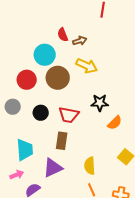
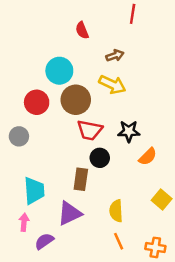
red semicircle: (63, 35) -> (82, 30), moved
brown arrow: (80, 41) -> (115, 56), moved
black circle: (41, 113) -> (100, 158), moved
red trapezoid: (69, 115) -> (90, 130), moved
pink arrow: (17, 175) -> (24, 222), turned -64

